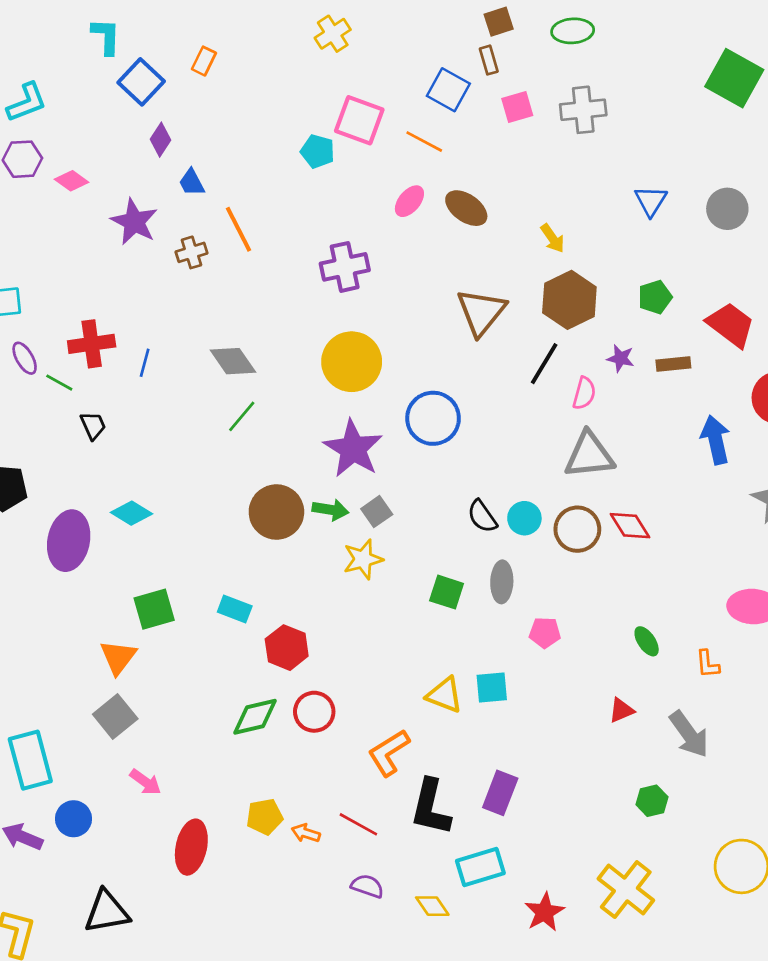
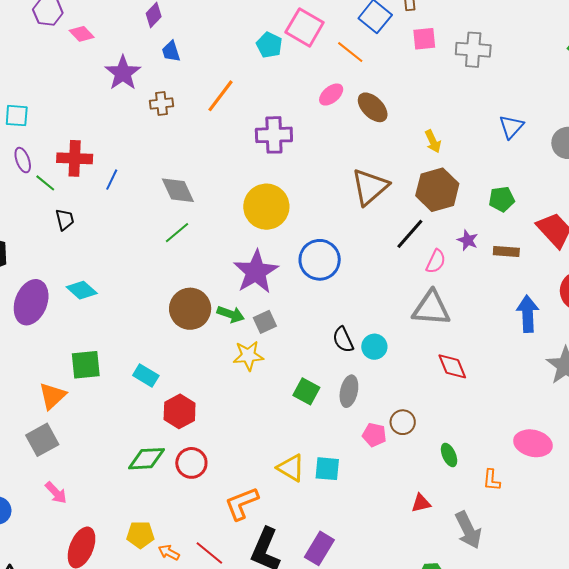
orange line: (239, 229) -> (221, 96), moved, turned 54
brown circle: (577, 529) -> (403, 422), moved, size x0.7

